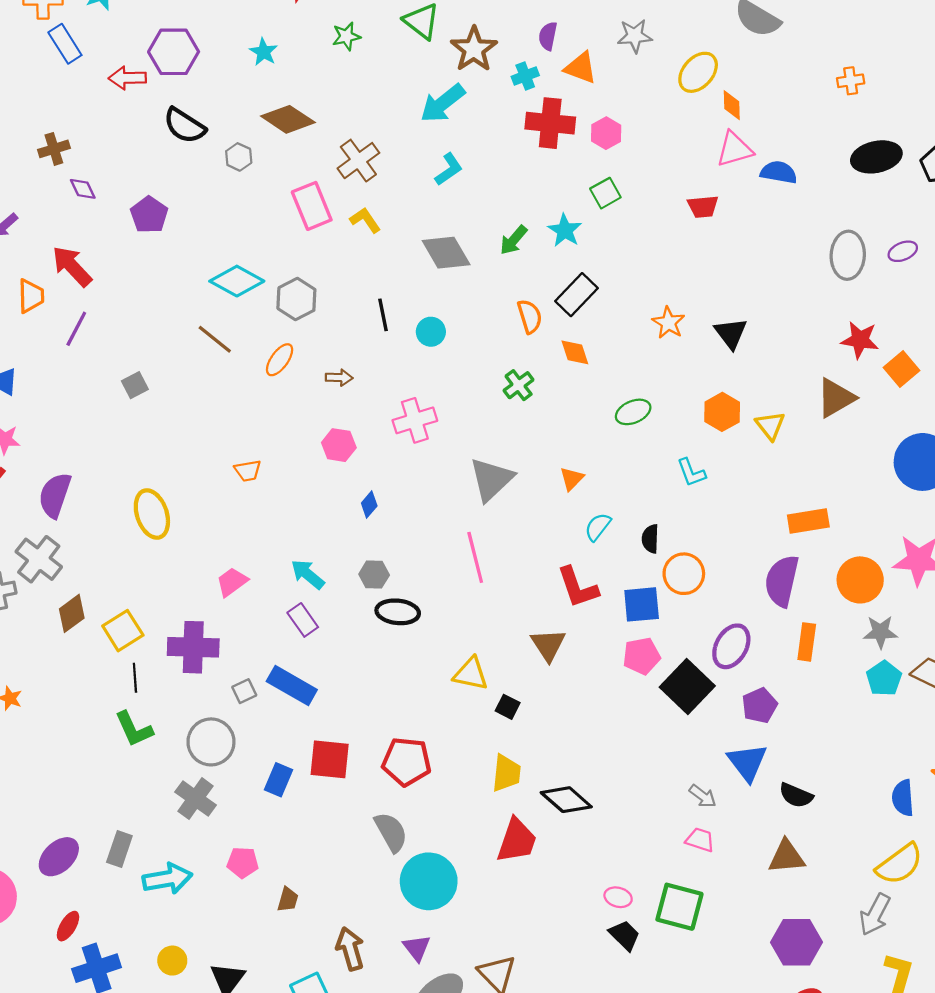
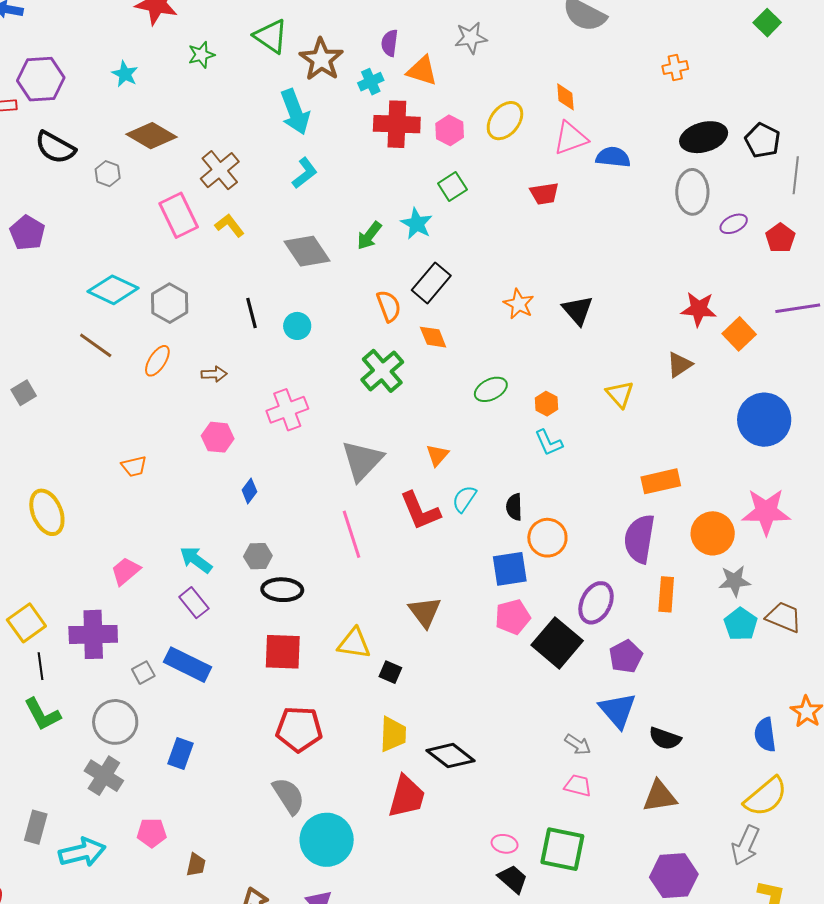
yellow ellipse: (698, 72) -> (505, 121), moved
cyan arrow: (443, 103) -> (295, 112), turned -69
gray ellipse: (848, 255) -> (692, 192), moved
green cross: (519, 385) -> (382, 371), size x1.5
brown triangle: (836, 398) -> (679, 365), size x0.7
orange hexagon: (722, 412) -> (547, 404), moved, size x0.7
red L-shape: (578, 587) -> (420, 511), moved
red square: (330, 759) -> (283, 652), moved

